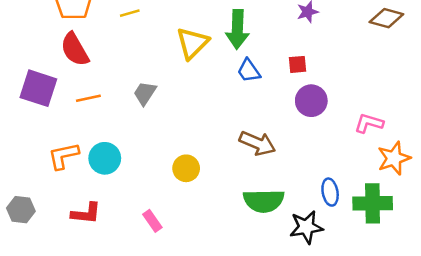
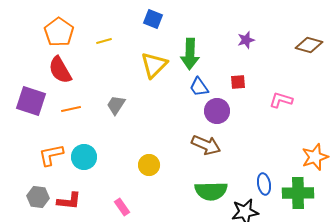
purple circle: (311, 101) -> (217, 111), moved
pink L-shape: (369, 123) -> (281, 100), moved
gray hexagon: (21, 210) -> (38, 197), moved

